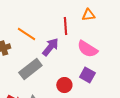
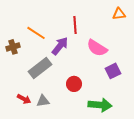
orange triangle: (88, 15) -> (119, 14), moved
purple square: (87, 75) -> (113, 71), moved, turned 35

